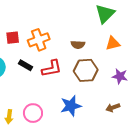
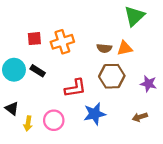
orange triangle: (113, 43) -> (125, 48), moved
black rectangle: (25, 65) -> (38, 71), moved
red L-shape: (52, 68) -> (75, 88), moved

